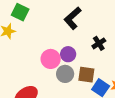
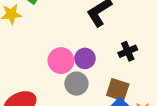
brown square: (86, 75) -> (118, 90), moved

